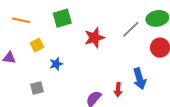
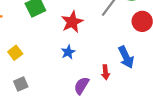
yellow square: (37, 45) -> (15, 53), moved
blue star: (56, 64) -> (68, 52), moved

